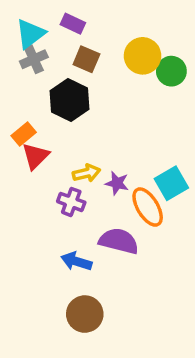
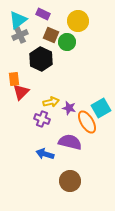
yellow circle: (143, 56) -> (78, 21), moved
green circle: (171, 71) -> (67, 42), moved
orange rectangle: (24, 134) -> (14, 79), turned -56
brown circle: (85, 314) -> (70, 181), moved

